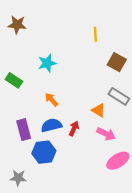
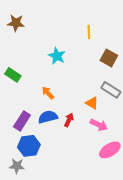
cyan star: (47, 63) -> (57, 56), moved, turned -30
purple rectangle: (24, 130) -> (22, 121), turned 48
blue hexagon: (44, 152) -> (29, 146), moved

